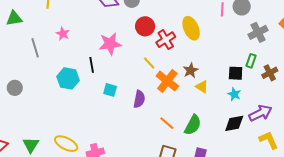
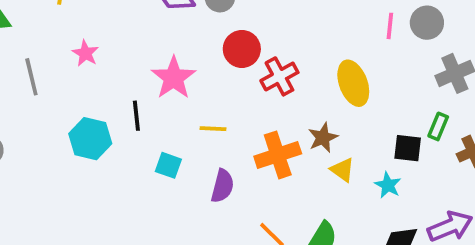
yellow ellipse: (191, 28) -> (353, 83), moved
pink star: (110, 44) -> (174, 78), turned -30
yellow line: (149, 63) -> (213, 129), moved, turned -48
orange cross: (167, 81) -> (278, 155), turned 30
cyan star: (234, 94) -> (388, 185), moved

